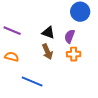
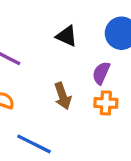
black triangle: (48, 33) -> (67, 36), moved

